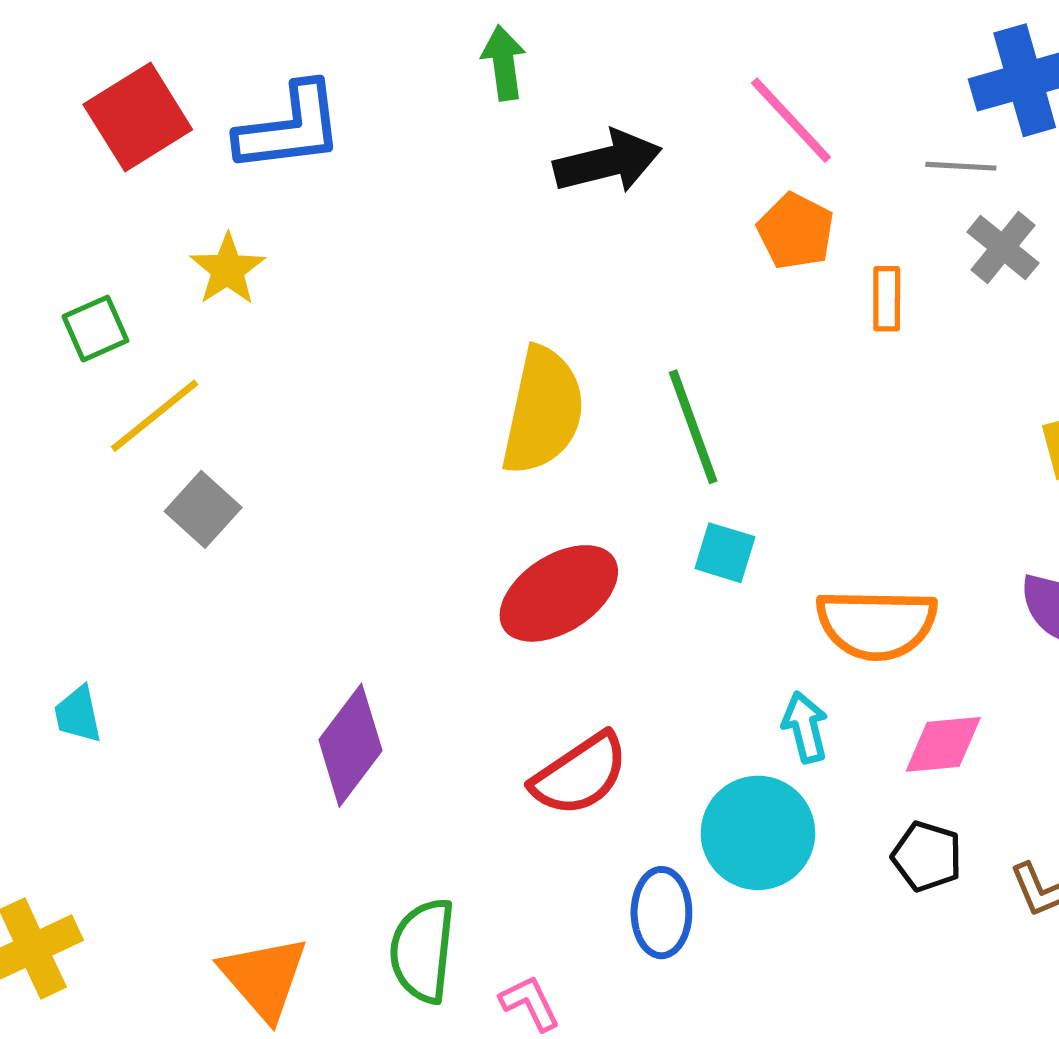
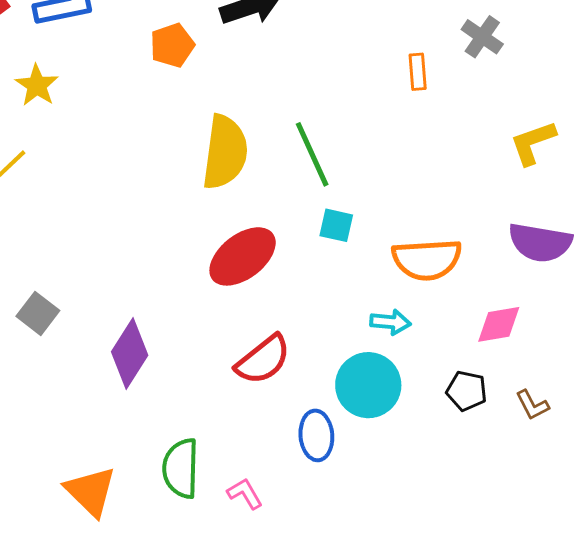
orange pentagon: (796, 231) -> (172, 45), moved, turned 30
gray square: (203, 509) -> (38, 313), moved
cyan arrow: (805, 727) -> (391, 322), turned 114
pink diamond: (943, 744) -> (499, 324), moved

